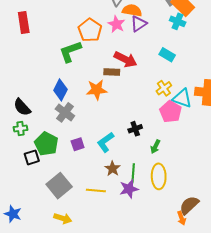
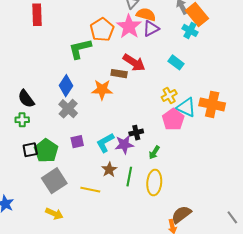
pink star: (116, 24) -> (129, 27), size x1.4
green pentagon: (46, 144) -> (46, 151), moved
purple star: (129, 189) -> (124, 145), moved

